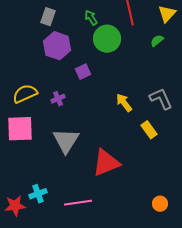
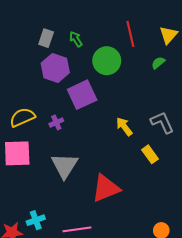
green arrow: (91, 18) -> (76, 39), moved
purple square: (83, 72) -> (82, 95), size x1.8

